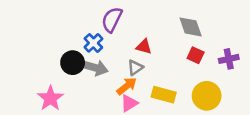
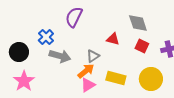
blue cross: (93, 43) -> (46, 37), moved
red triangle: (144, 47) -> (113, 39), moved
black circle: (73, 63) -> (19, 52), moved

